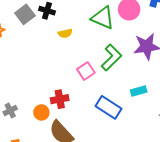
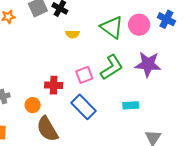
red cross: (60, 99) -> (54, 85), moved
blue rectangle: (108, 107) -> (84, 107), moved

